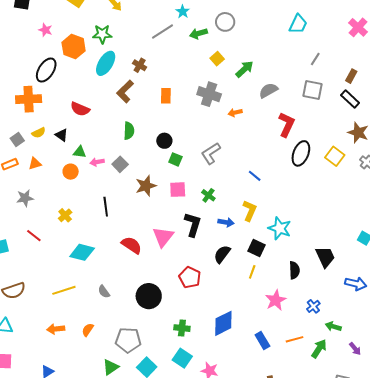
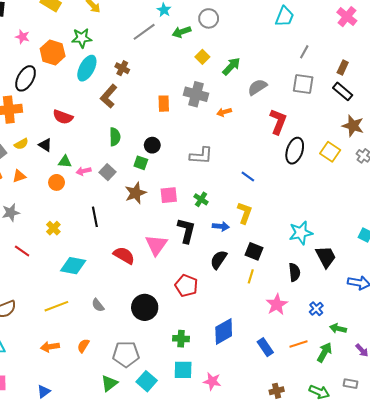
orange rectangle: (166, 96) -> (164, 104), moved
gray L-shape: (211, 153) -> (201, 156), turned -140
green square: (175, 159) -> (141, 163), moved
cyan star: (280, 228) -> (301, 233), moved, turned -30
cyan square: (182, 358) -> (183, 370), turned -30

